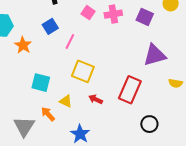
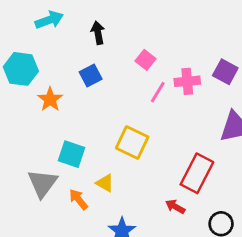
pink cross: (113, 14) -> (187, 81), moved
pink line: (70, 42) -> (158, 92), moved
red arrow: (96, 99) -> (175, 207), moved
gray triangle: (24, 126) -> (43, 183), moved

